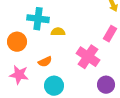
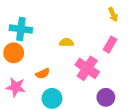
cyan cross: (38, 19) -> (21, 29), moved
yellow semicircle: (58, 32) -> (66, 42), moved

